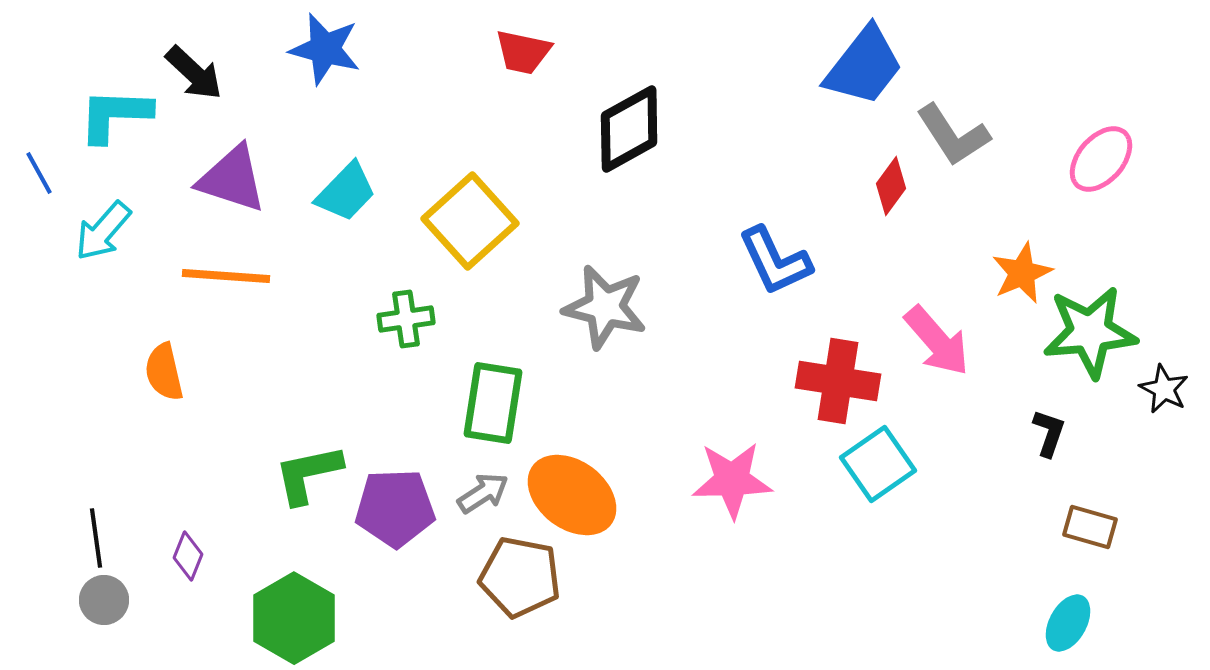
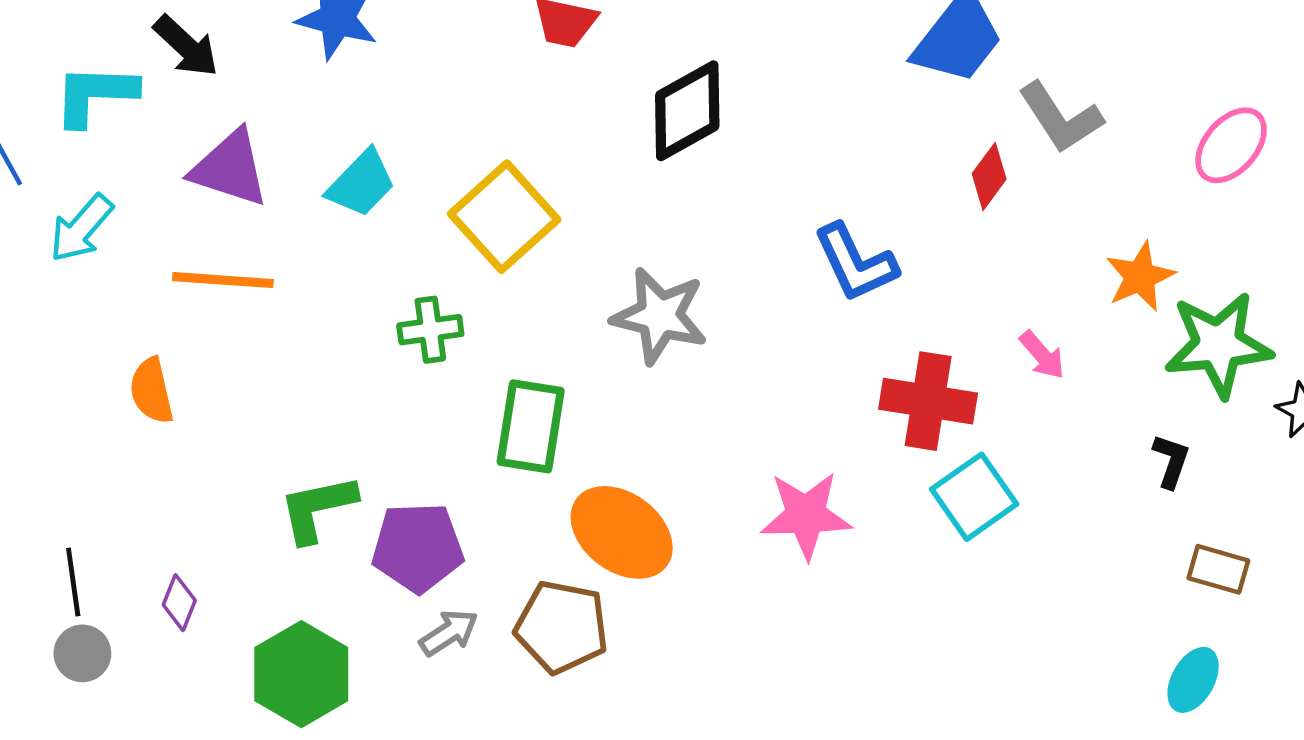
pink arrow: (937, 341) -> (1042, 355), size x0.6
gray arrow: (483, 493) -> (449, 633), moved

